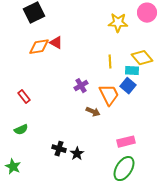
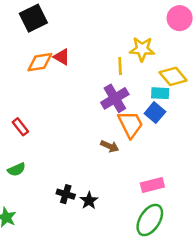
yellow star: (118, 23) -> (142, 49), moved
yellow line: (110, 62) -> (120, 66), moved
purple cross: (81, 86) -> (115, 98), moved, size x1.5

